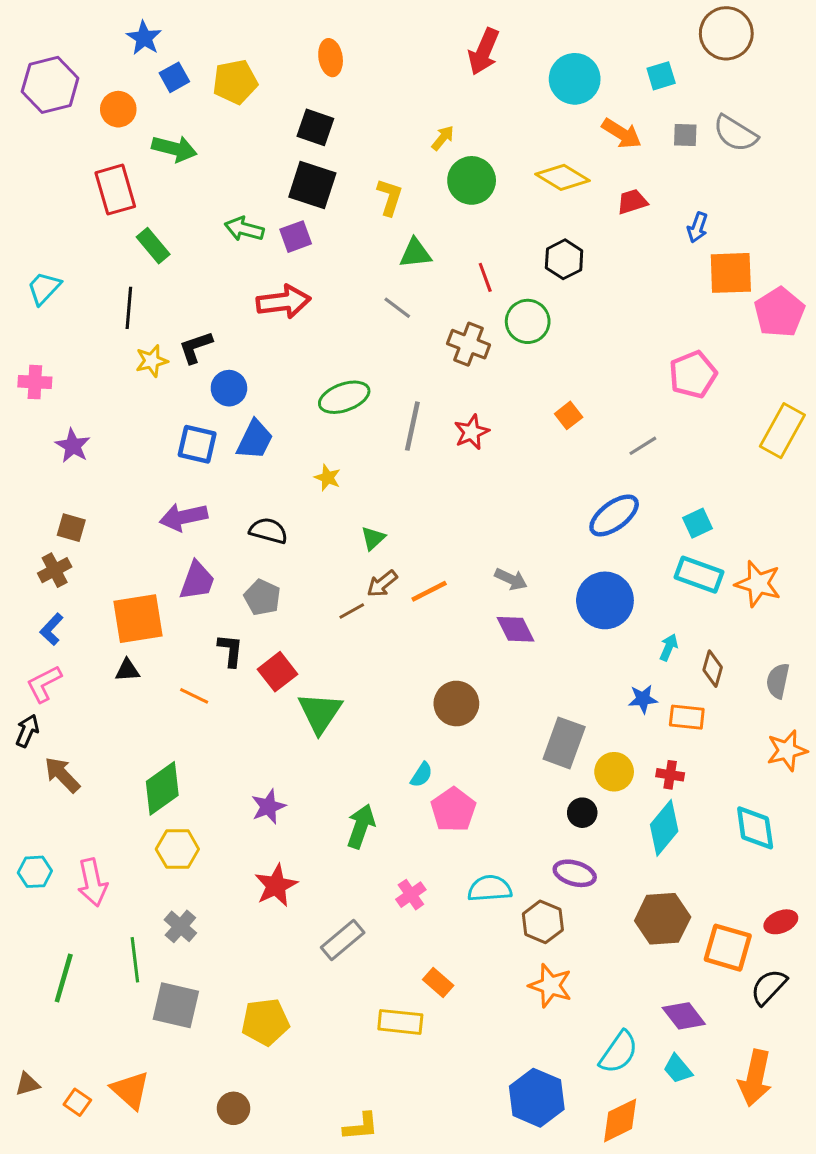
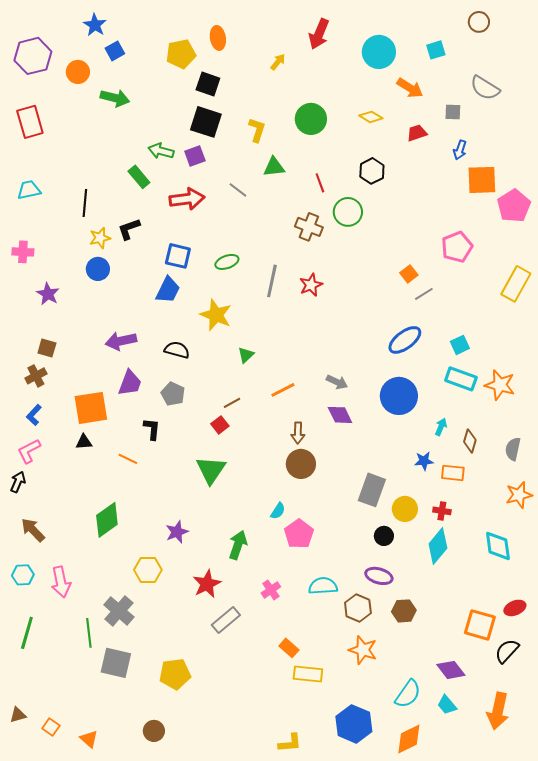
brown circle: (726, 33) -> (479, 22), size x0.6
yellow pentagon: (235, 82) -> (181, 54), moved
gray square: (685, 135) -> (453, 112), moved
yellow arrow: (443, 138) -> (278, 62), moved
yellow diamond: (563, 177) -> (371, 117), size x0.7
red rectangle: (115, 190) -> (30, 122), moved
green rectangle: (153, 246) -> (139, 177), moved
cyan trapezoid: (44, 288) -> (29, 190), turned 35
gray line: (397, 308) -> (238, 190), moved
blue circle: (229, 388) -> (98, 269), moved
green ellipse: (344, 397) -> (227, 262), size x0.7
orange square: (569, 415) -> (409, 274), moved
blue square: (197, 444) -> (178, 256), moved
yellow star: (328, 478) -> (216, 315), size x1.8
brown arrow: (382, 584) -> (298, 433), moved, turned -50
red square: (277, 672) -> (220, 425), moved, size x0.7
brown arrow: (62, 775) -> (33, 530), moved
yellow hexagon: (177, 849) -> (148, 570), moved
red star: (276, 885) -> (207, 584), moved
brown hexagon: (663, 919) -> (404, 611), moved, size x0.7
gray cross: (180, 926) -> (119, 611), size x1.4
green line: (64, 978) -> (27, 633), moved
yellow rectangle: (400, 1022) -> (308, 674), moved
orange triangle: (130, 1090) -> (89, 739), moved, size x0.7
yellow L-shape: (361, 1127) -> (290, 743), moved

